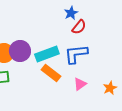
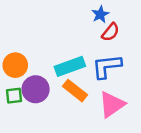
purple circle: (20, 51) -> (36, 89), moved
pink triangle: (80, 84) -> (112, 104), size x1.6

